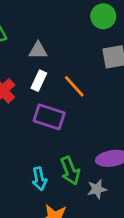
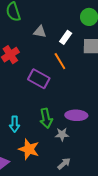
white rectangle: (39, 81) -> (66, 37), moved
cyan arrow: (39, 179) -> (15, 124), moved

